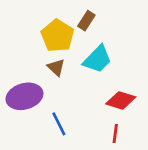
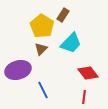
brown triangle: (56, 67) -> (41, 49), turned 32
red diamond: (121, 100) -> (88, 73), turned 35

